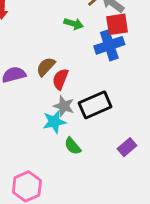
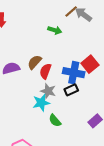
red square: (117, 24) -> (90, 64), moved, turned -30
blue cross: (109, 45) -> (74, 73), moved, turned 30
black rectangle: (95, 105) -> (71, 90), size x0.6

